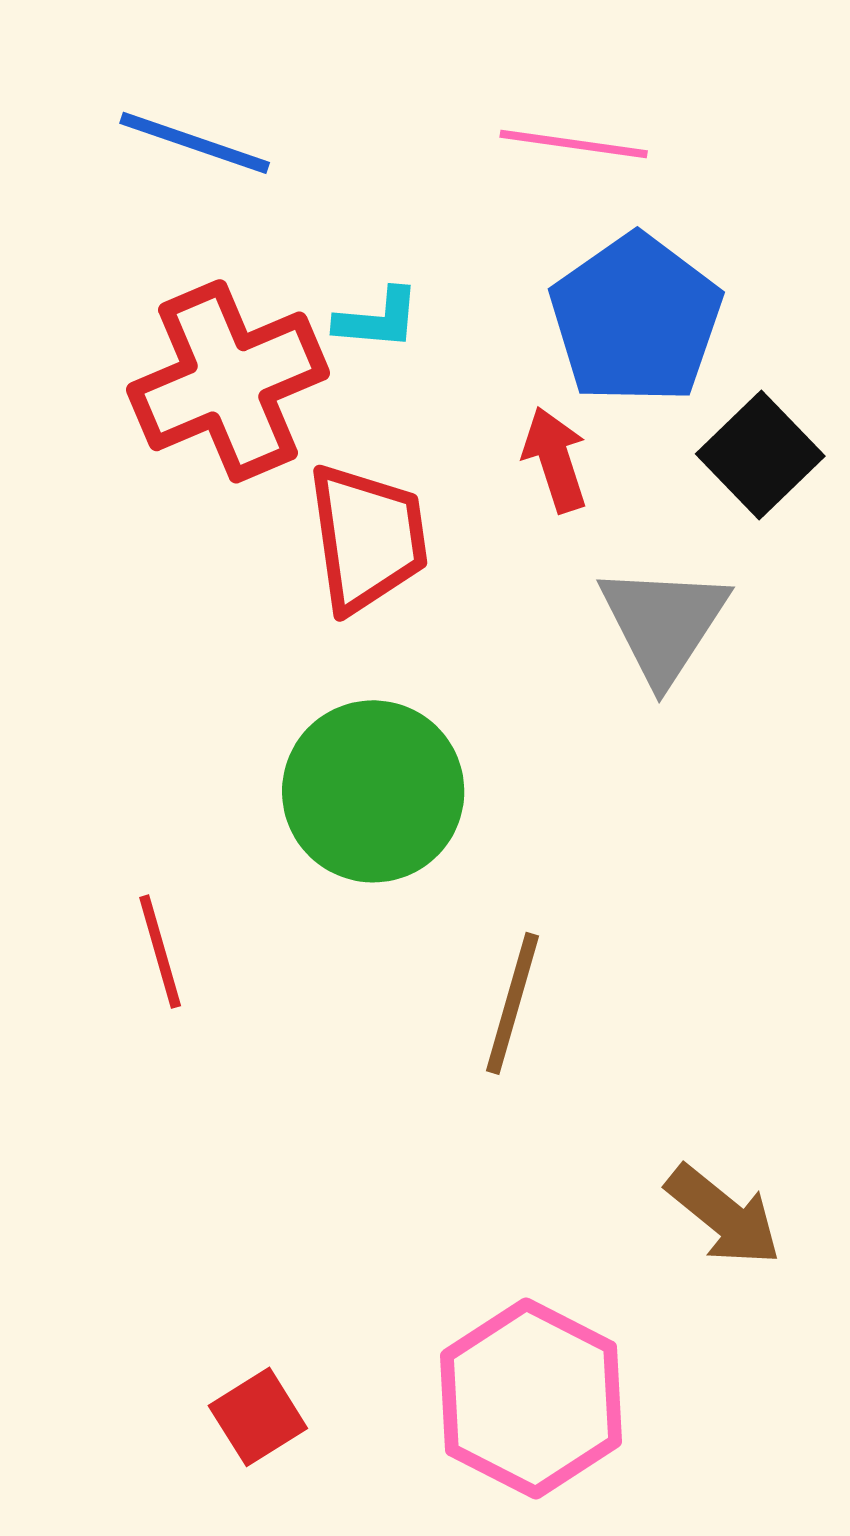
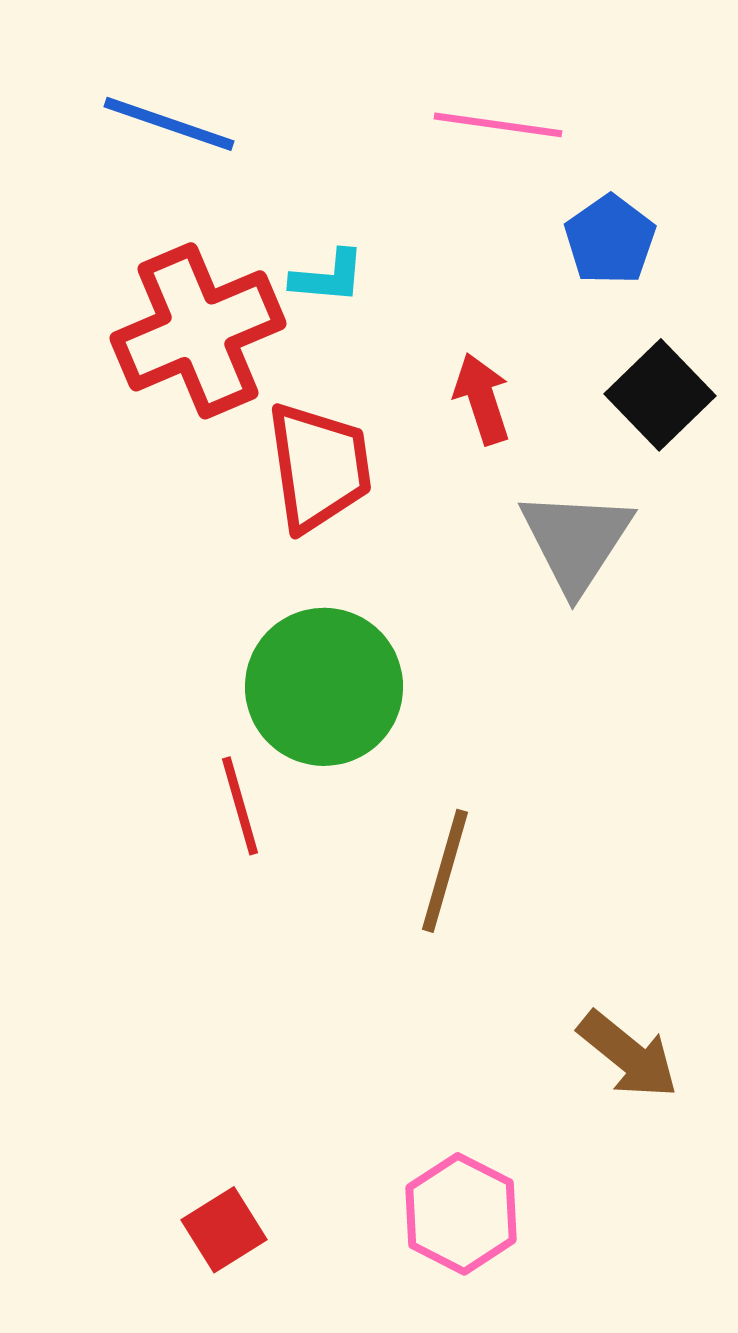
blue pentagon: (636, 319) -> (610, 240), moved, size x0.6
red line: (160, 952) -> (240, 806), moved
pink hexagon: (531, 1399) -> (461, 1214), size x0.7

